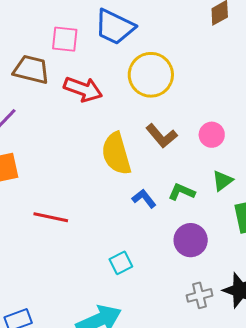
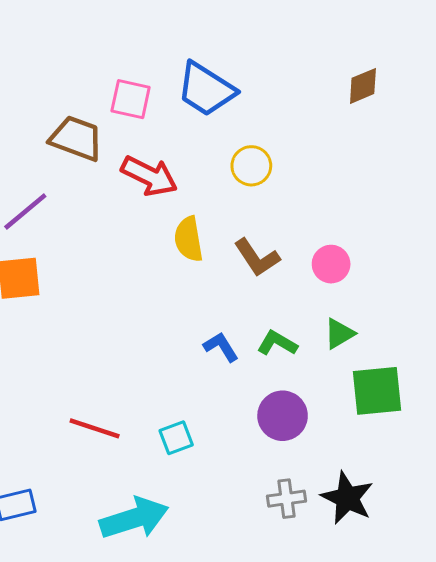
yellow circle: (151, 75) -> (251, 166), size x0.6
yellow semicircle: (116, 154) -> (189, 239), moved, size x0.7
red line: (51, 217) -> (95, 428), moved

